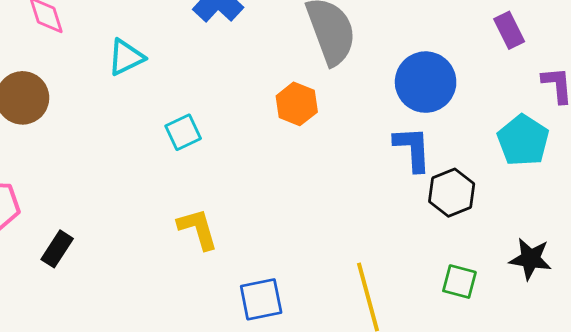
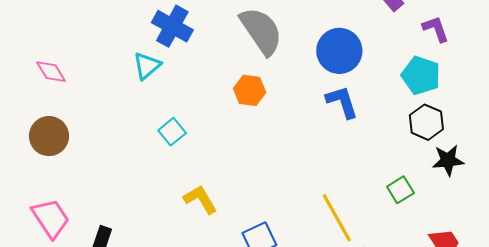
cyan triangle: (126, 57) -> (147, 66), moved
black hexagon: (452, 193) -> (426, 122), moved
green square: (459, 282) -> (400, 190), turned -32

